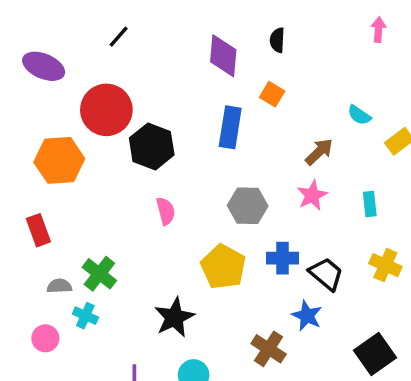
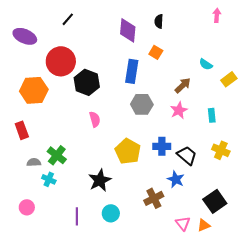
gray hexagon: (248, 206) -> (142, 104), moved
pink circle: (45, 338) -> (27, 207), moved
brown cross: (269, 349) -> (154, 198), turned 30

